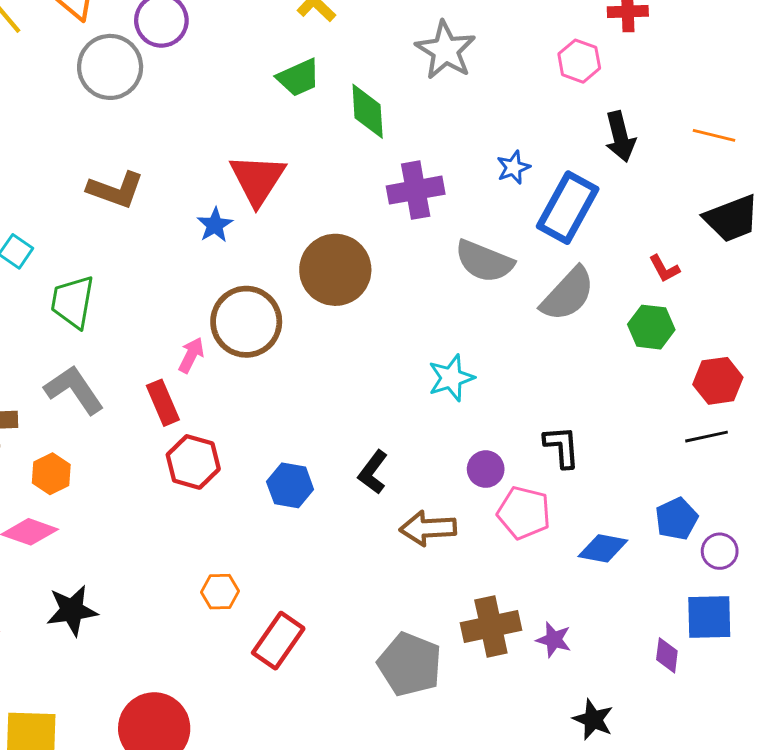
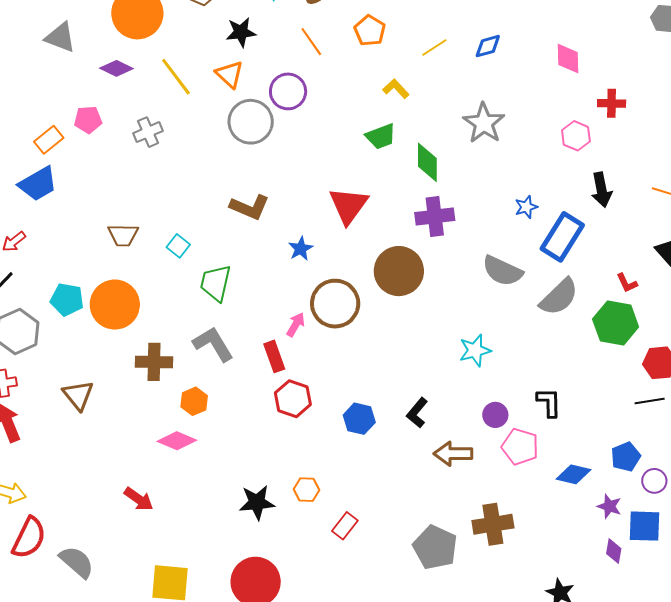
purple cross: (416, 190) -> (435, 216), moved
blue star: (215, 225) -> (301, 249), moved
green hexagon: (651, 327) -> (616, 323), size x1.4
black star: (72, 610) -> (257, 502), moved
purple star: (554, 640) -> (609, 506), moved
red rectangle: (278, 641) -> (345, 526), size x0.7

